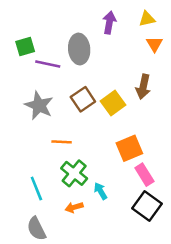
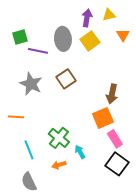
yellow triangle: (147, 19) -> (109, 15), moved
brown arrow: (143, 87) -> (112, 94), moved
yellow square: (113, 103) -> (90, 41), moved
orange line: (62, 142) -> (16, 117), moved

